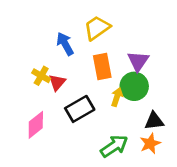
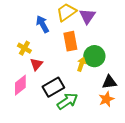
purple triangle: (138, 61) -> (87, 16), moved
red triangle: (57, 82) -> (36, 64), moved
black rectangle: (80, 109) -> (53, 87), moved
green arrow: (114, 146) -> (67, 101), moved

